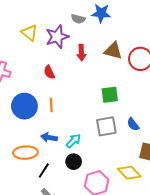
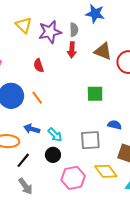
gray semicircle: (78, 19) -> (74, 30), moved, turned -112
orange line: (51, 105) -> (37, 98), turned -40
blue semicircle: (133, 124) -> (115, 125), turned 136
gray square: (106, 126) -> (90, 140), moved
cyan arrow: (73, 141) -> (55, 135), turned 84

